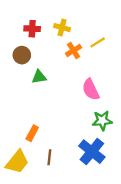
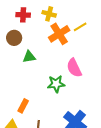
orange cross: (73, 51) -> (59, 34), size x1.5
green star: (102, 121) -> (56, 84), moved

